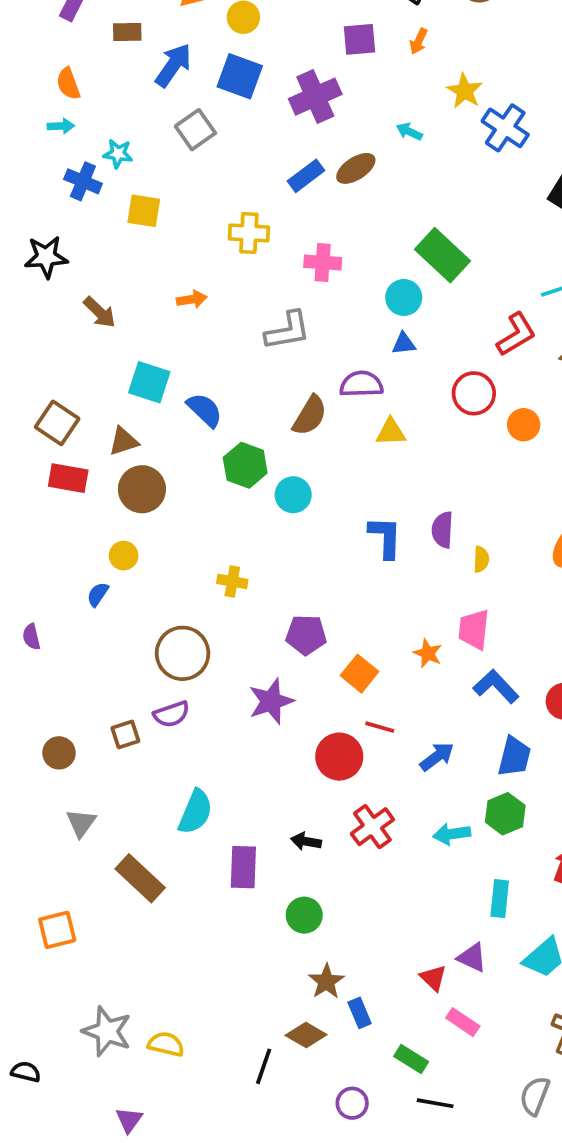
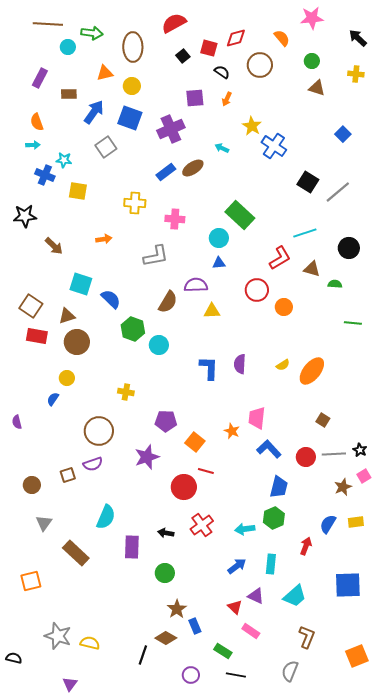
yellow semicircle: (481, 559) -> (283, 365), moved, turned 56
blue arrow: (437, 757) -> (237, 566), moved

